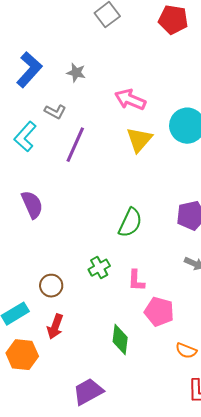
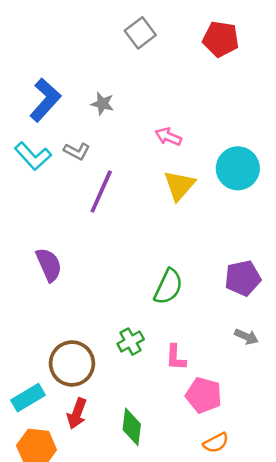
pink arrow: (130, 100) -> (168, 137), size x0.7
cyan L-shape: (25, 137) -> (33, 156), moved, turned -84
brown circle: (51, 286) -> (72, 363), size x1.6
green diamond: (120, 340) -> (132, 427), moved
orange semicircle: (186, 351) -> (216, 443), moved, turned -50

